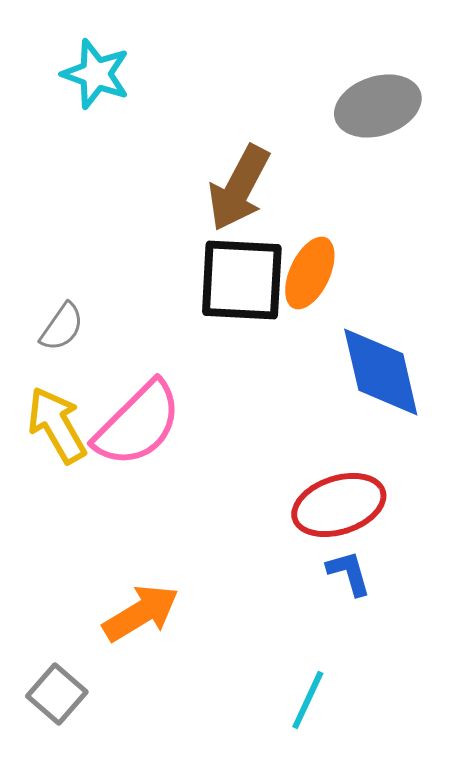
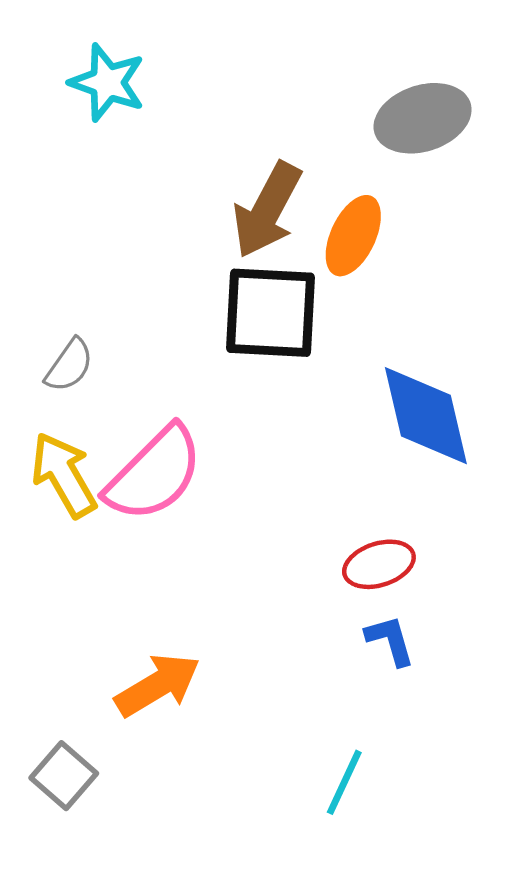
orange ellipse: (310, 273) -> (353, 236), moved
red ellipse: (339, 505) -> (379, 564), size x0.7

